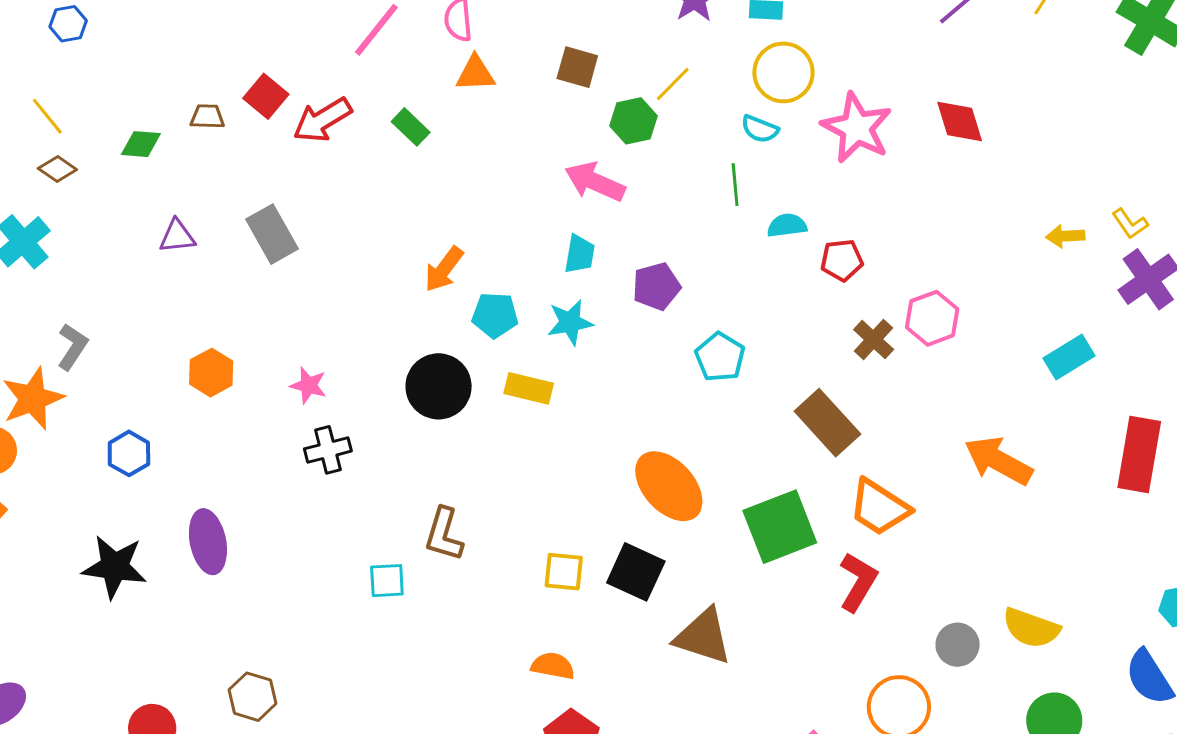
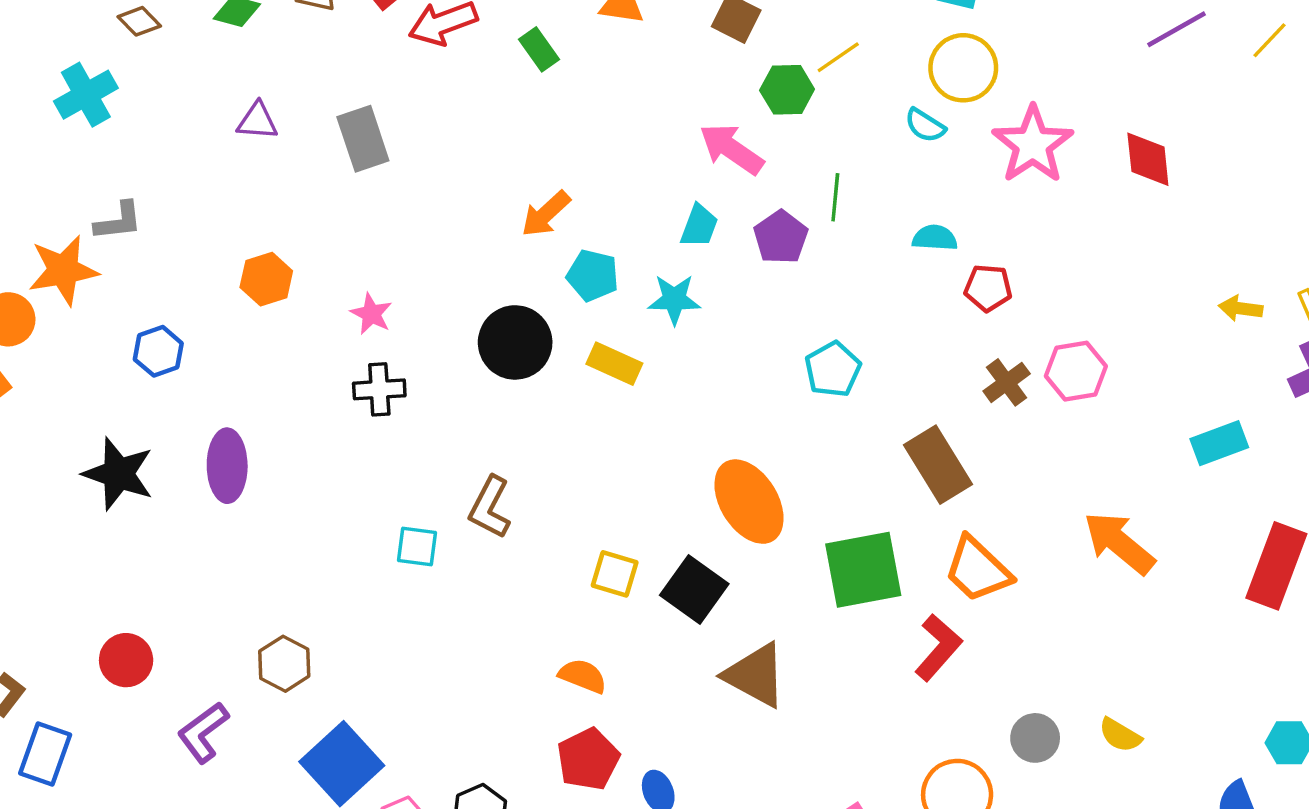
green line: (735, 185) -> (835, 197), moved
purple pentagon: (656, 286) -> (781, 237), moved, turned -30
gray L-shape: (73, 347) -> (118, 221), turned 39
yellow semicircle: (1031, 628) -> (1120, 735), size x0.7
brown hexagon: (253, 697) -> (284, 664), moved

